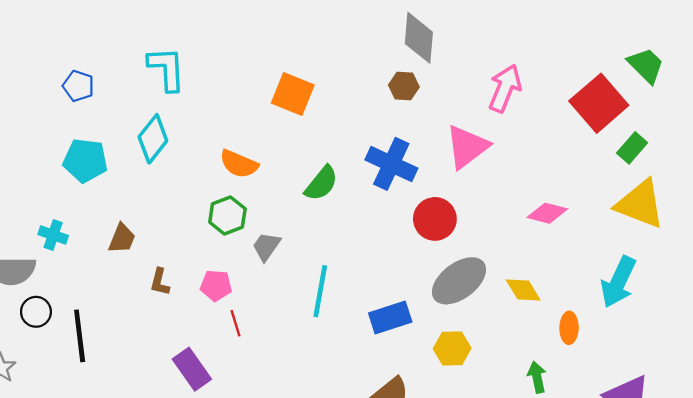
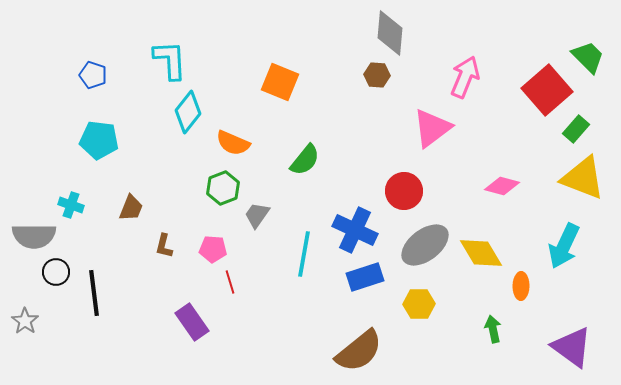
cyan diamond: (153, 139) -> (188, 112), moved
blue cross: (391, 164) -> (355, 230), moved
yellow diamond: (523, 290) -> (481, 253), size x1.4

